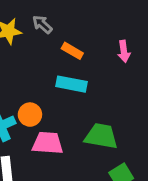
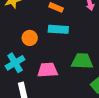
orange circle: (30, 115) -> (30, 38), moved

